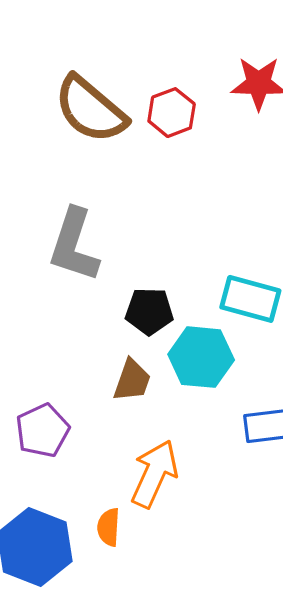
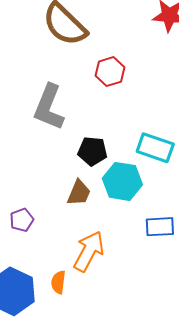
red hexagon: (172, 113) -> (110, 72), moved
purple pentagon: (42, 431) -> (22, 220), size x0.7

